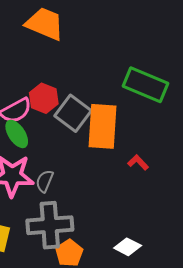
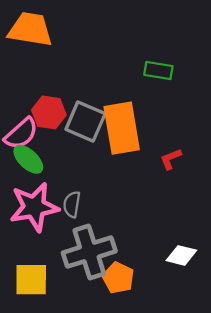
green rectangle: (145, 85) -> (158, 71), size x0.6
red L-shape: (138, 162) -> (171, 159), turned -55

